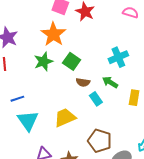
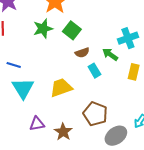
cyan cross: (118, 57) -> (128, 38), moved
brown semicircle: (83, 82) -> (82, 53), turned -32
blue line: (17, 99) -> (14, 65), turned 32

